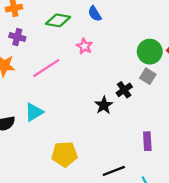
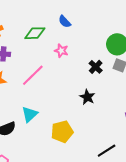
black cross: (124, 90) -> (96, 67), moved
yellow pentagon: (65, 154) -> (62, 132), moved

